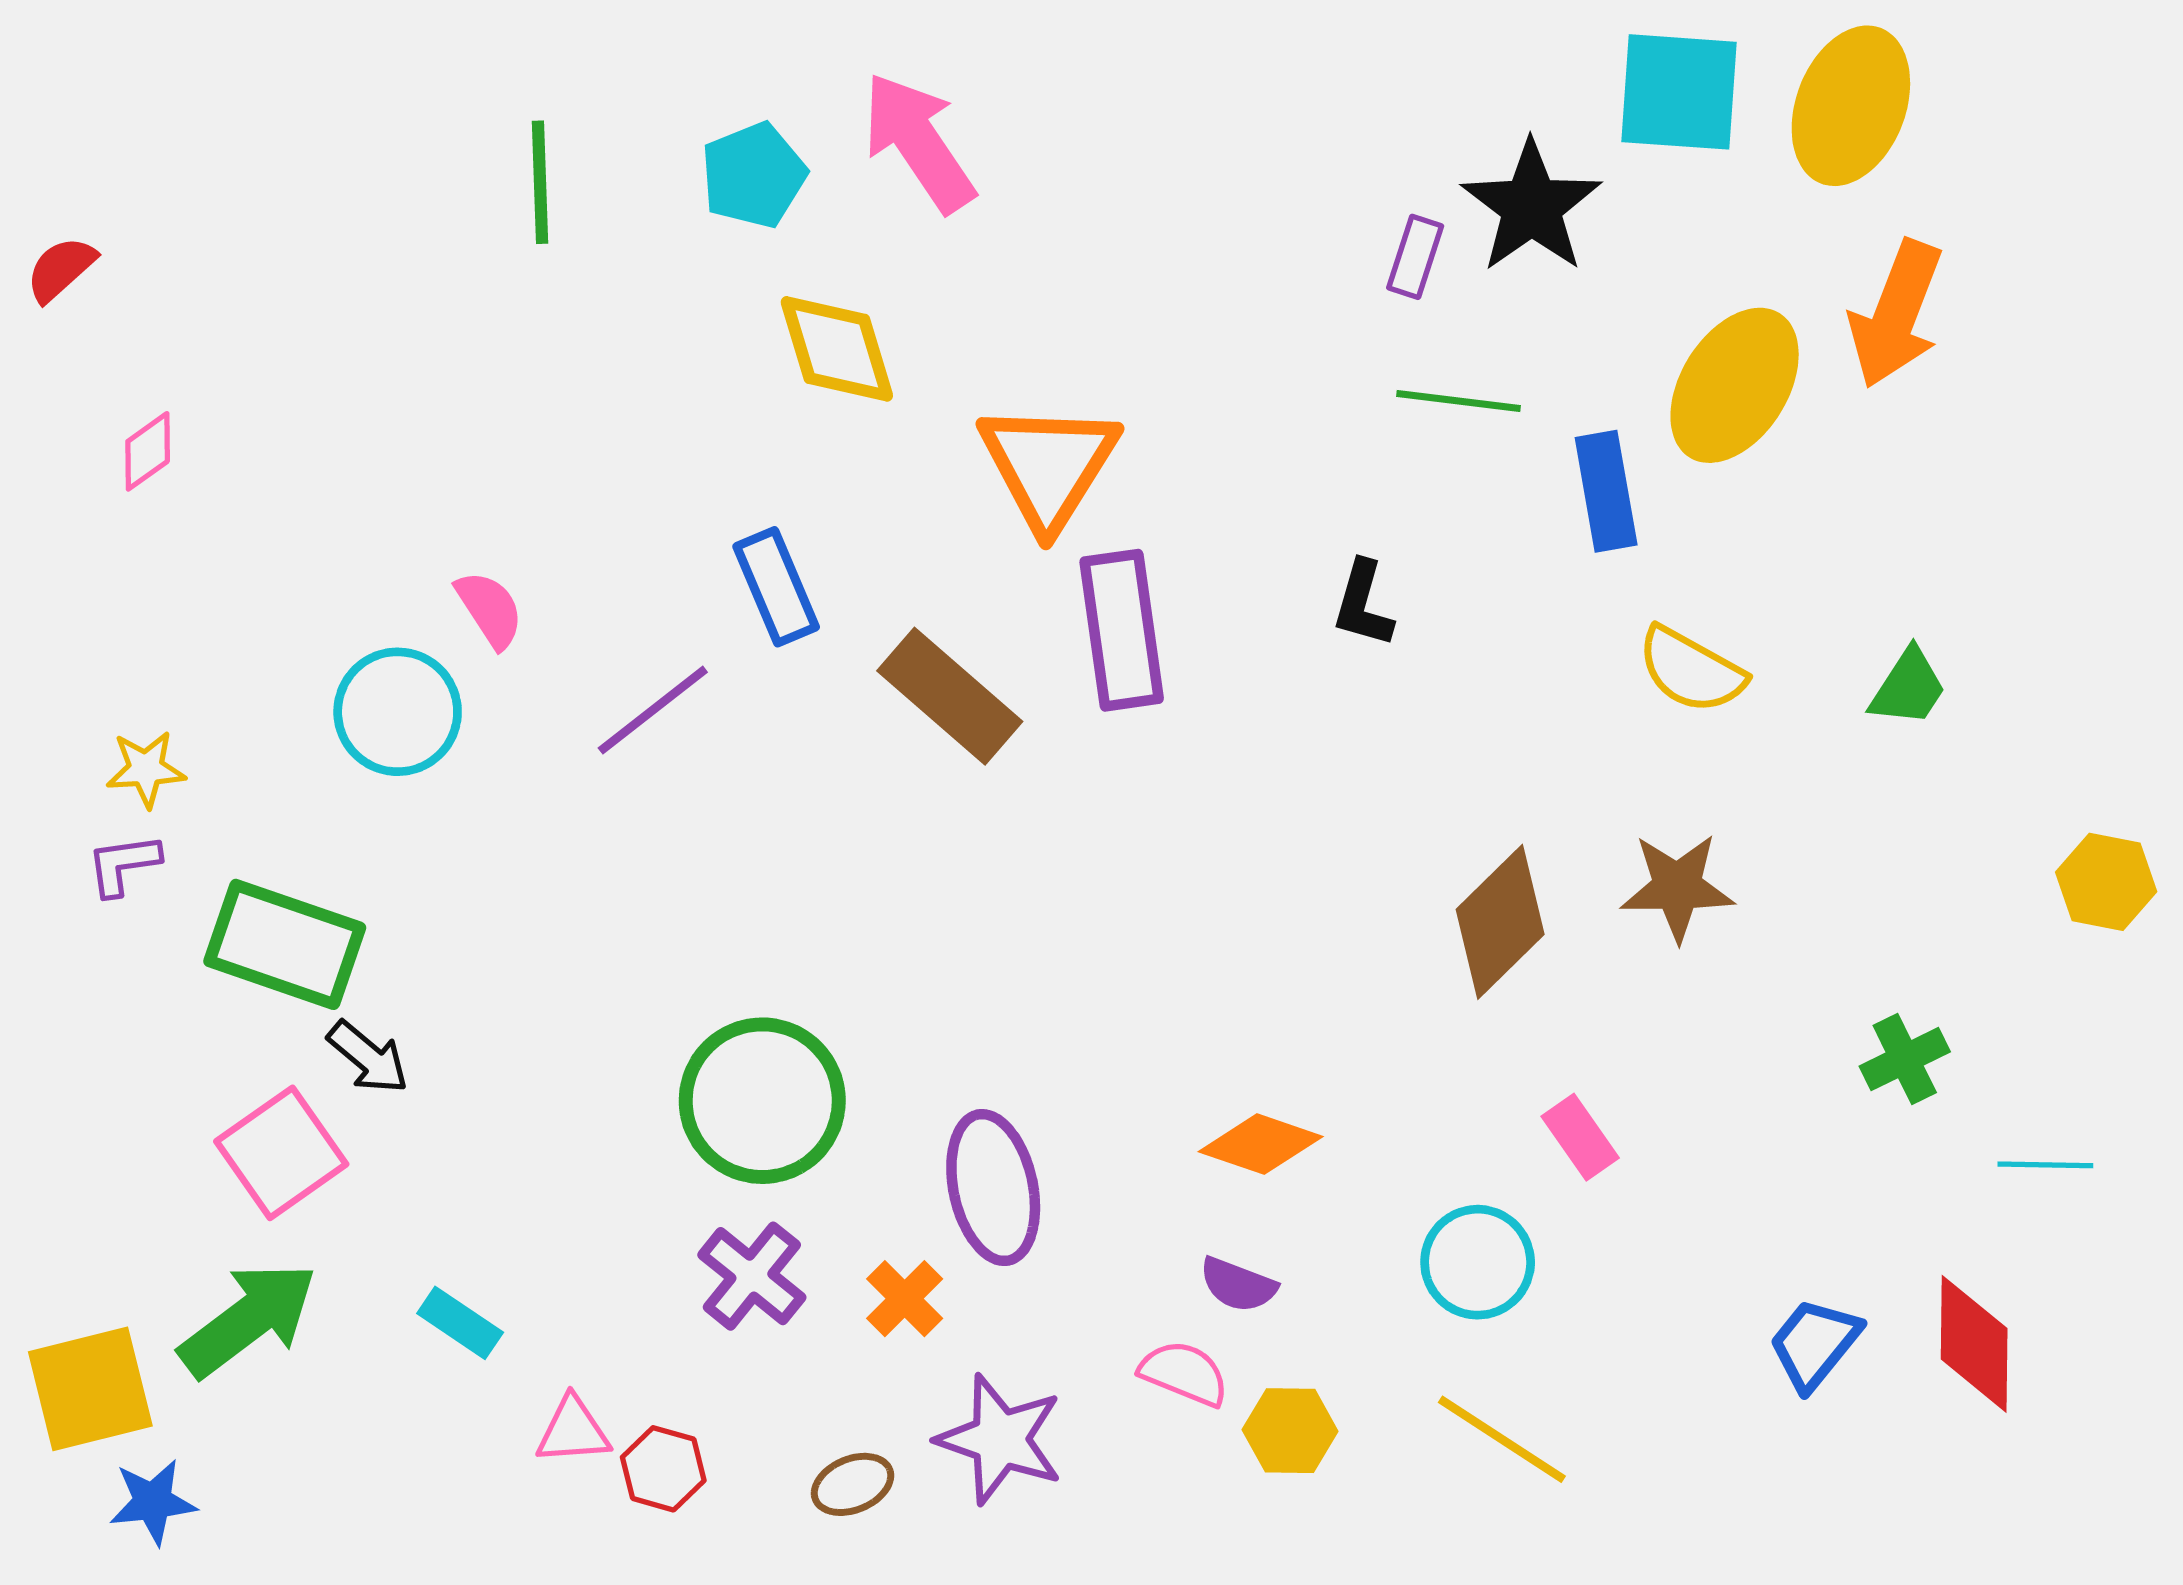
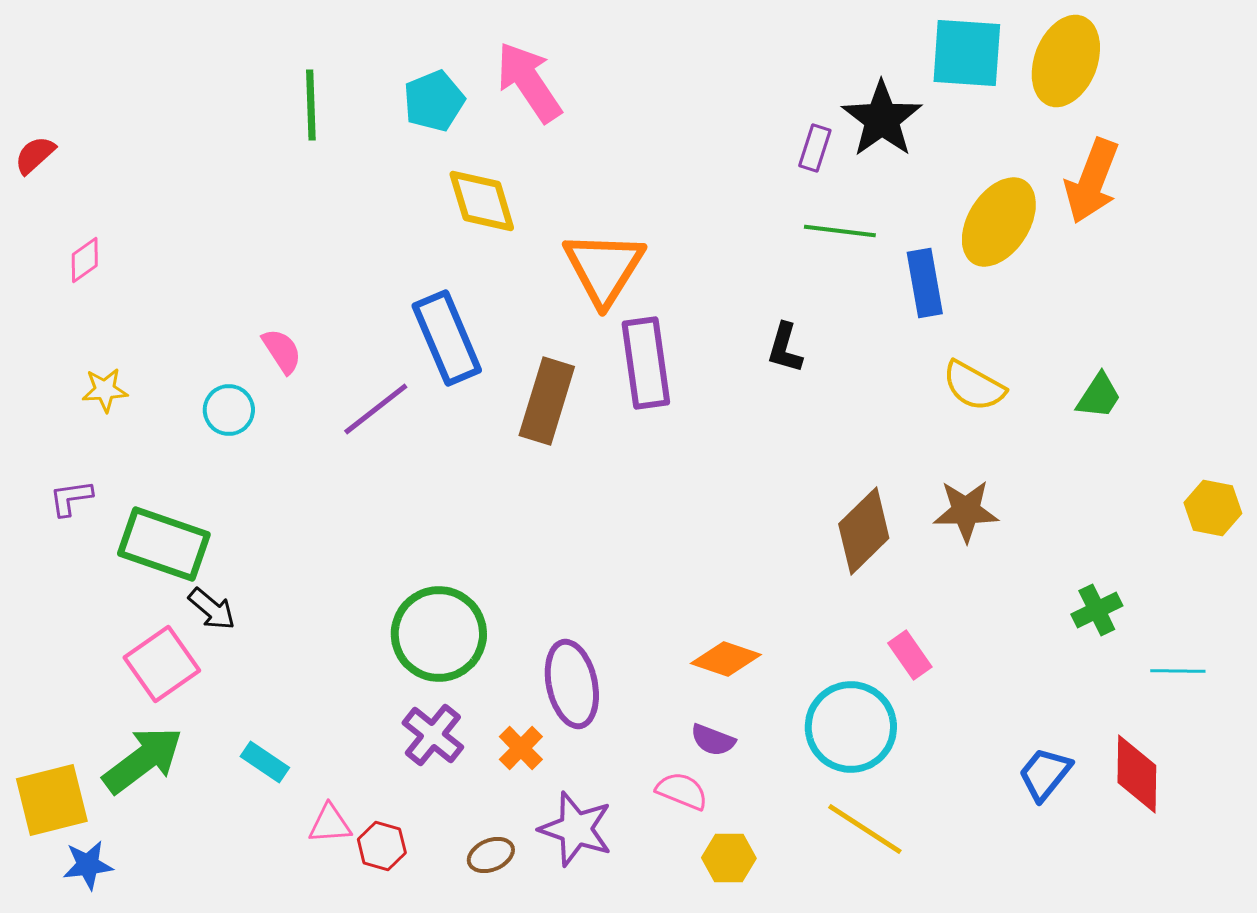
blue rectangle: (776, 587) -> (447, 338), size x1.4
brown rectangle: (950, 696) -> (547, 401), turned 66
cyan circle: (398, 712) -> (229, 410), size x0.7
yellow star: (146, 769) -> (105, 390), moved
cyan circle: (1478, 1262) -> (851, 727), size x1.4
yellow hexagon: (1290, 1431) -> (729, 858), moved

